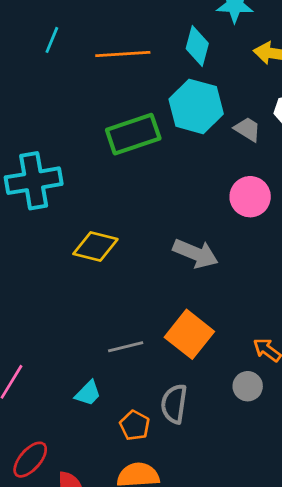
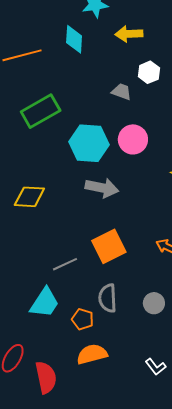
cyan hexagon: (196, 106) -> (89, 143), moved
orange square: (189, 334) -> (109, 246), turned 36
gray circle: (248, 386) -> (154, 303), moved
cyan trapezoid: (88, 393) -> (45, 303), size x1.6

